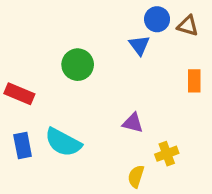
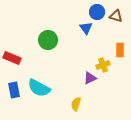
purple triangle: (133, 123) -> (90, 78), moved, turned -40
yellow cross: (167, 154) -> (103, 65), moved
yellow semicircle: (136, 176) -> (76, 104), moved

